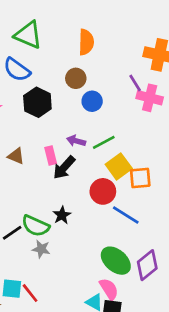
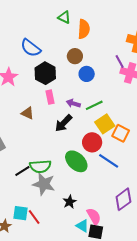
green triangle: (28, 35) -> (64, 17), moved, size x0.6
pink rectangle: (51, 156) -> (50, 97), moved
orange square: (140, 178) -> (121, 133), turned 30
black star: (62, 215) -> (70, 202), moved
green semicircle: (36, 226) -> (40, 166), turned -30
gray star: (41, 249) -> (44, 184), size x1.6
green ellipse: (116, 261) -> (76, 161), moved

